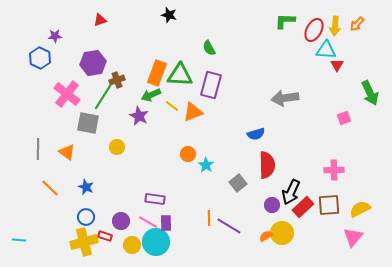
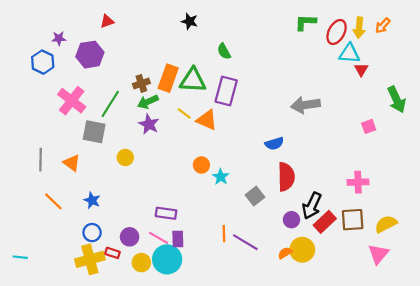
black star: (169, 15) -> (190, 21), moved
purple hexagon: (93, 63) -> (90, 55), moved
brown cross: (117, 80) -> (141, 83), moved
green arrow: (151, 95) -> (148, 102), moved
orange triangle: (193, 112) -> (207, 120), turned 45

